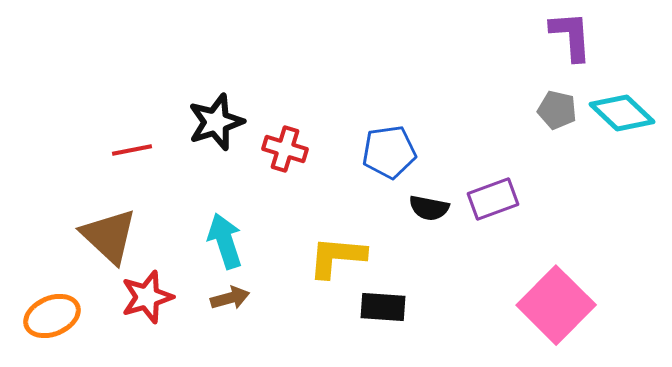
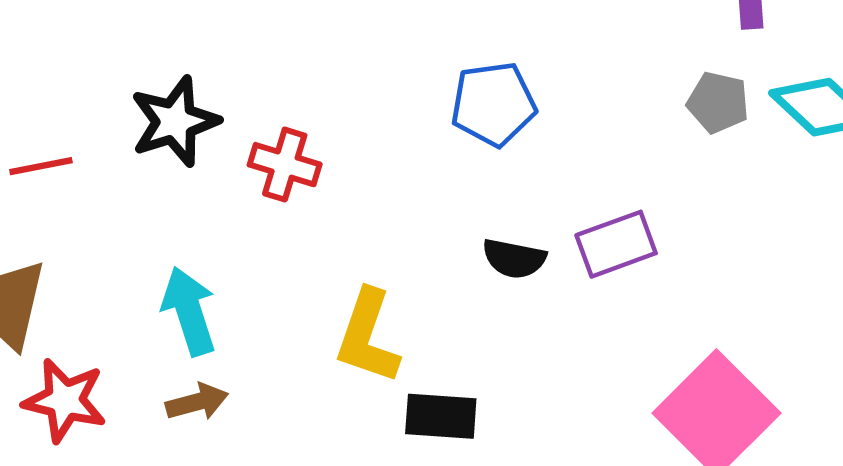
blue pentagon: (389, 152) -> (493, 104), moved
yellow L-shape: (337, 257) -> (368, 337), turned -76
red star: (147, 297) -> (65, 400), turned 30

